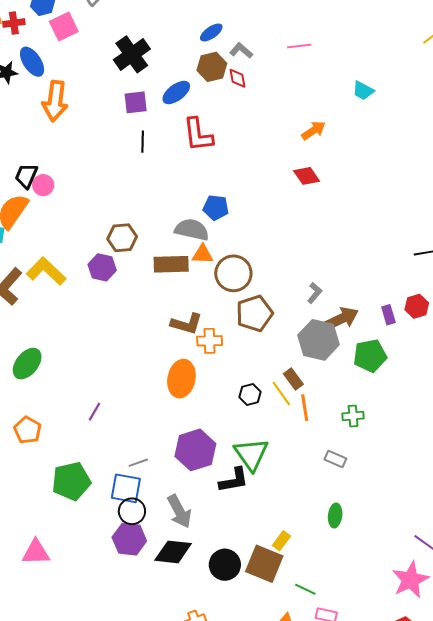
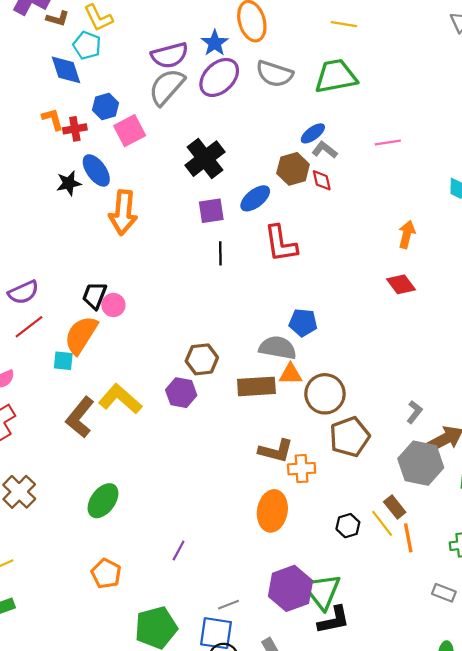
blue ellipse: (211, 33) -> (313, 133), moved
orange arrow: (314, 130) -> (407, 234), turned -40
green triangle: (251, 454) -> (322, 591), moved

